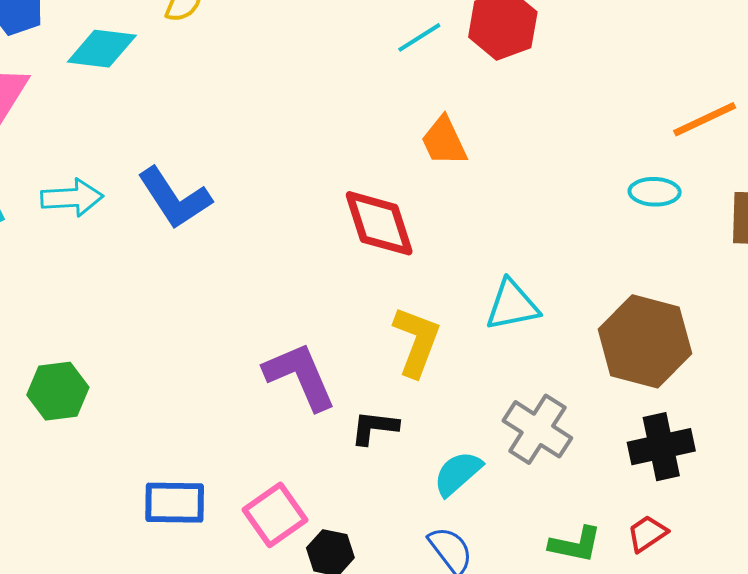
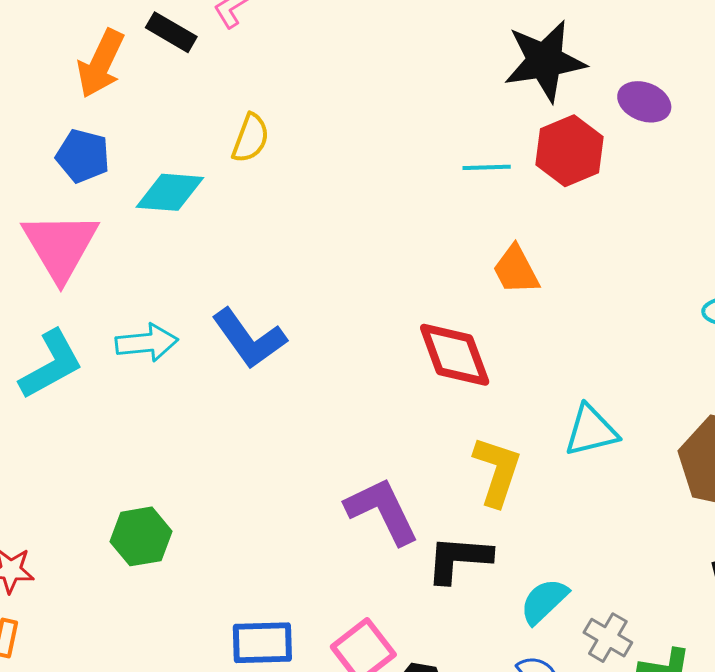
cyan line: (419, 37) -> (487, 167), turned 33
black L-shape: (374, 428) -> (459, 559), size x1.4
gray cross: (537, 429) -> (608, 638), moved, size x0.7

